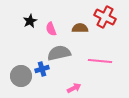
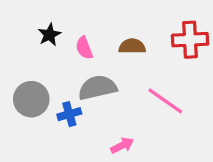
red cross: (105, 17) -> (190, 40), moved, turned -30
pink line: (100, 61) -> (165, 101), turned 30
gray circle: (21, 76) -> (31, 99), moved

